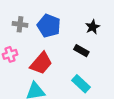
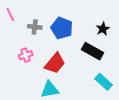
black rectangle: (81, 51) -> (93, 51), size x1.5
cyan rectangle: (81, 84) -> (103, 82), moved

